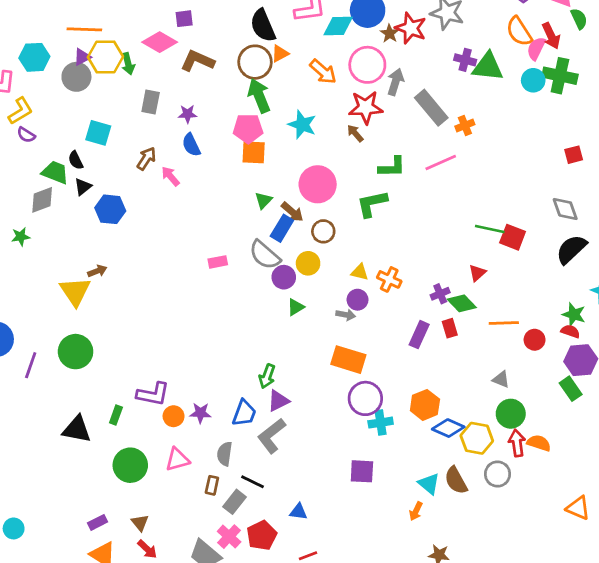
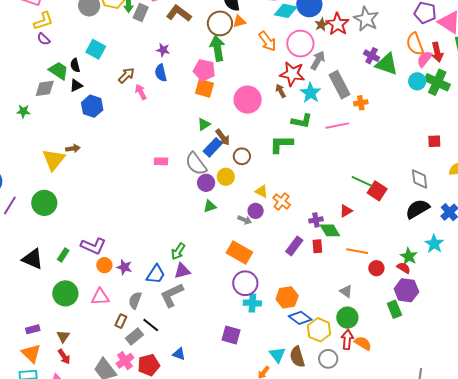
gray rectangle: (151, 102) -> (141, 13), moved
cyan star: (302, 125) -> (311, 93), moved
pink circle: (318, 184) -> (248, 100), moved

